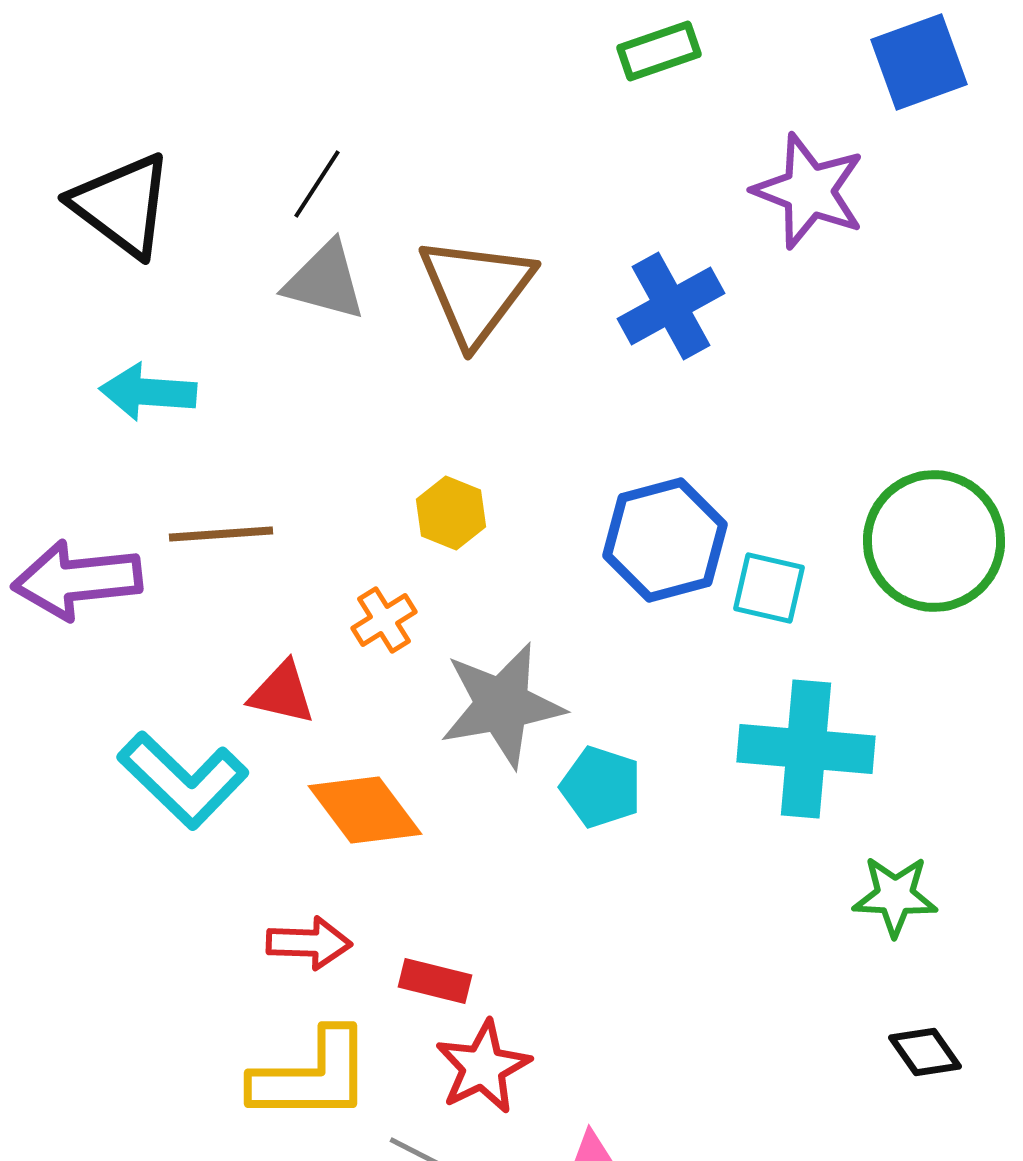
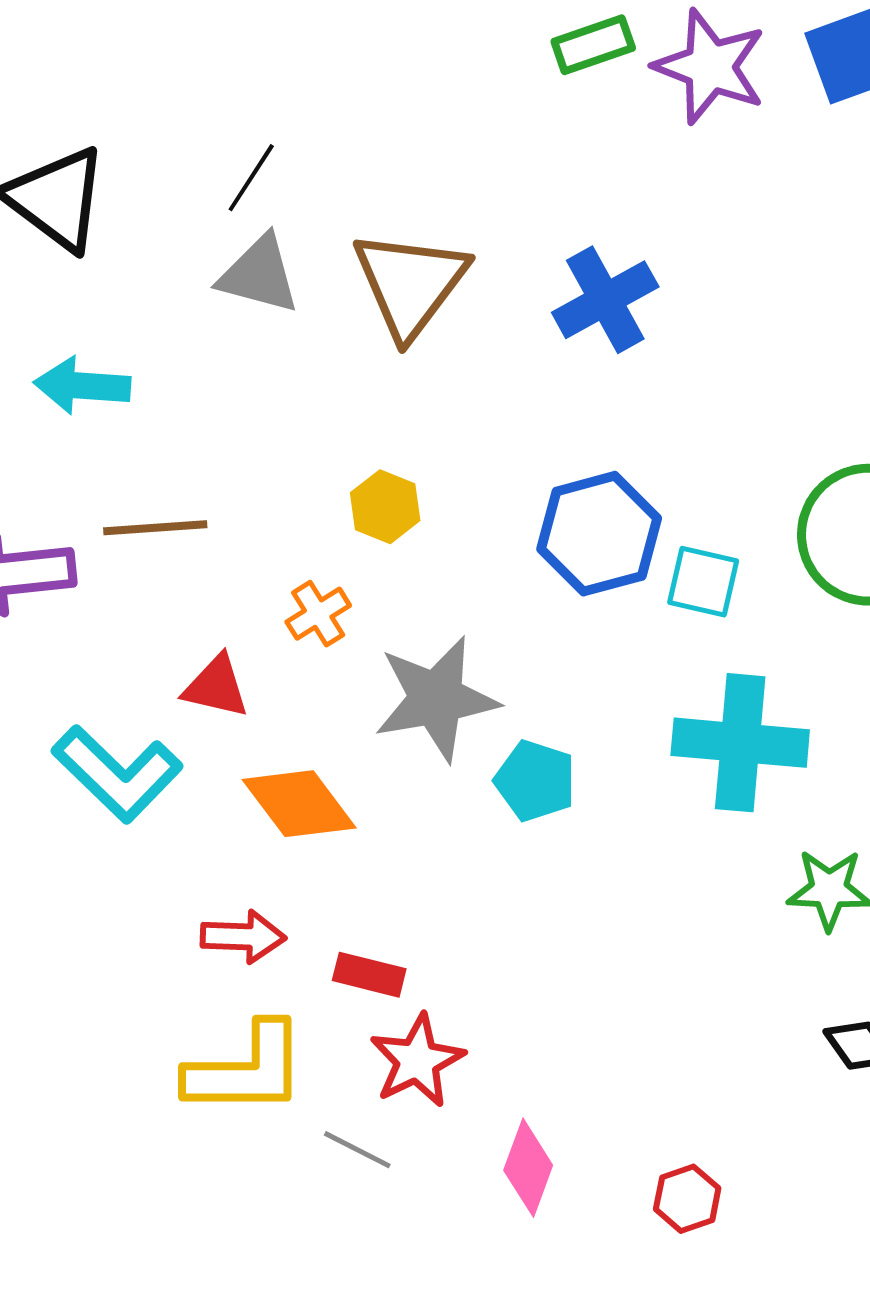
purple star: (809, 191) -> (710, 67), moved

